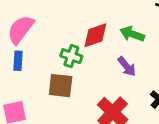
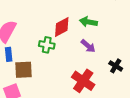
brown square: (61, 86) -> (24, 70), moved

